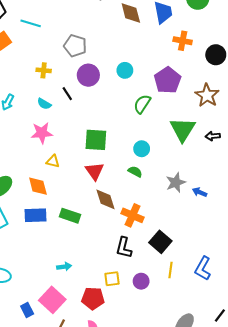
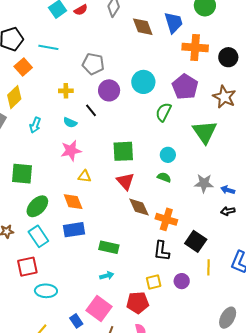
orange cross: (183, 41) -> (195, 48), size x1.4
cyan circle: (125, 70) -> (143, 82), size x1.5
black arrow: (213, 136) -> (228, 211), moved
gray star: (176, 183) -> (204, 183), turned 30
green rectangle: (70, 216) -> (109, 247), moved

